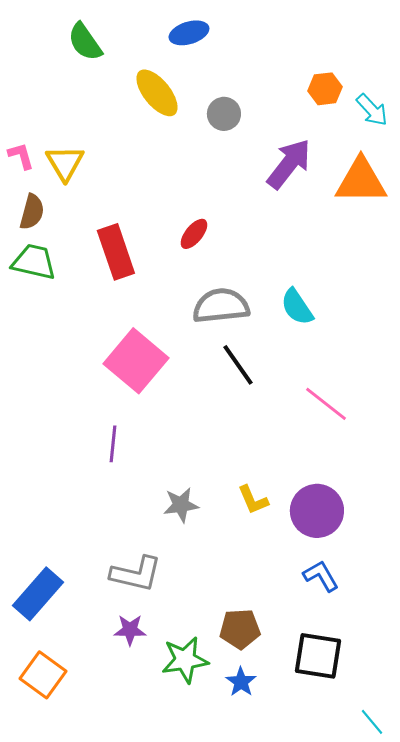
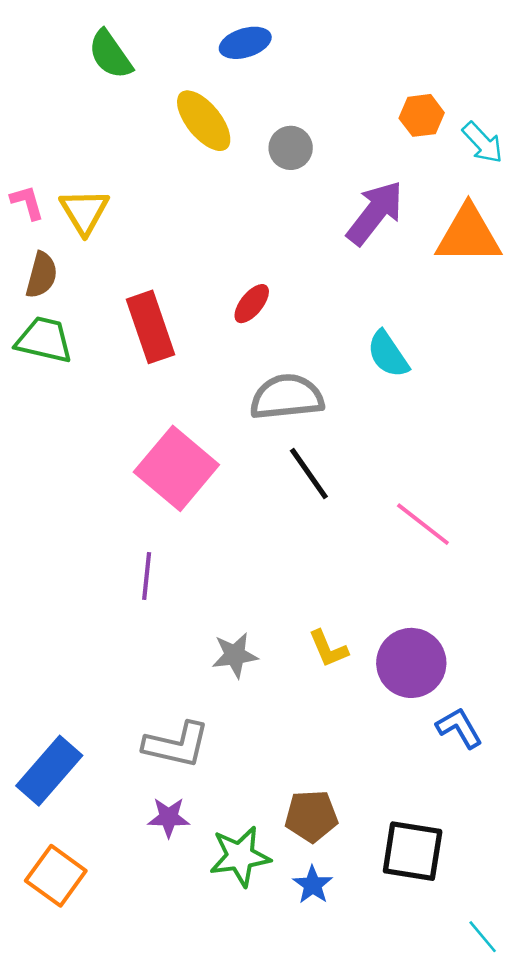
cyan semicircle: (297, 307) -> (388, 354), moved
blue L-shape: (321, 576) -> (459, 728), moved

